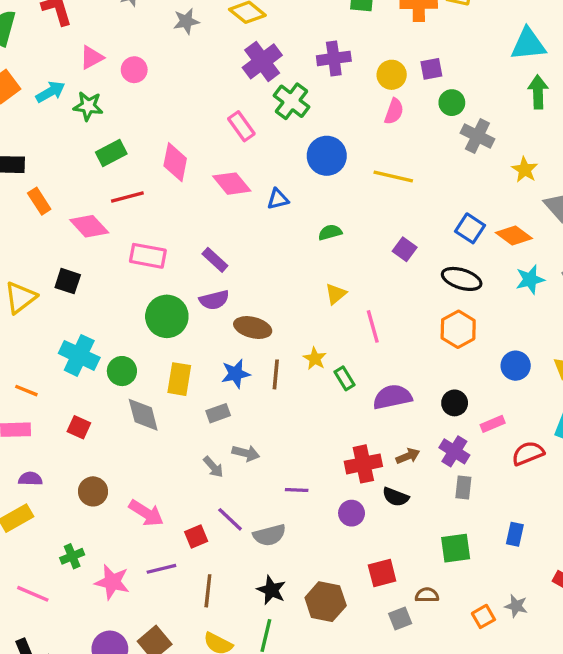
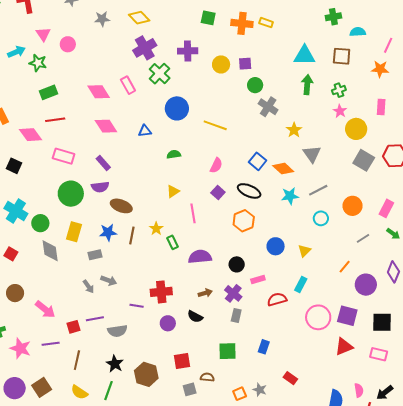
pink triangle: (92, 57) -> (43, 34), turned -42
pink semicircle: (394, 111) -> (216, 165), moved
pink diamond: (175, 162) -> (99, 92), moved, turned -50
pink diamond: (232, 184) -> (106, 126), moved
purple square: (405, 249) -> (218, 192), moved
red cross: (363, 464) -> (161, 292), moved
purple line: (230, 519) -> (95, 319), turned -60

